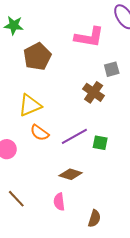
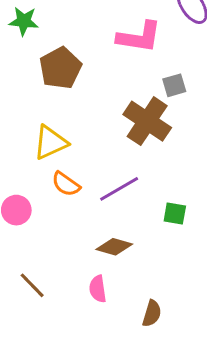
brown cross: (94, 92) -> (147, 121), size x1.4
green square: (100, 143) -> (175, 213), moved

